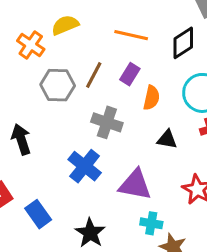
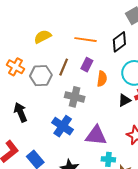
orange cross: (31, 45) -> (15, 67), moved
black triangle: (167, 139) -> (124, 100), moved, turned -32

